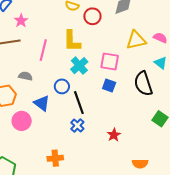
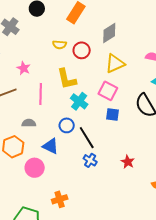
pink star: (21, 21) -> (24, 68), moved
yellow triangle: (136, 40) -> (115, 64), moved
pink square: (110, 61) -> (108, 91), turned 30
orange cross: (55, 158) -> (60, 199), moved

